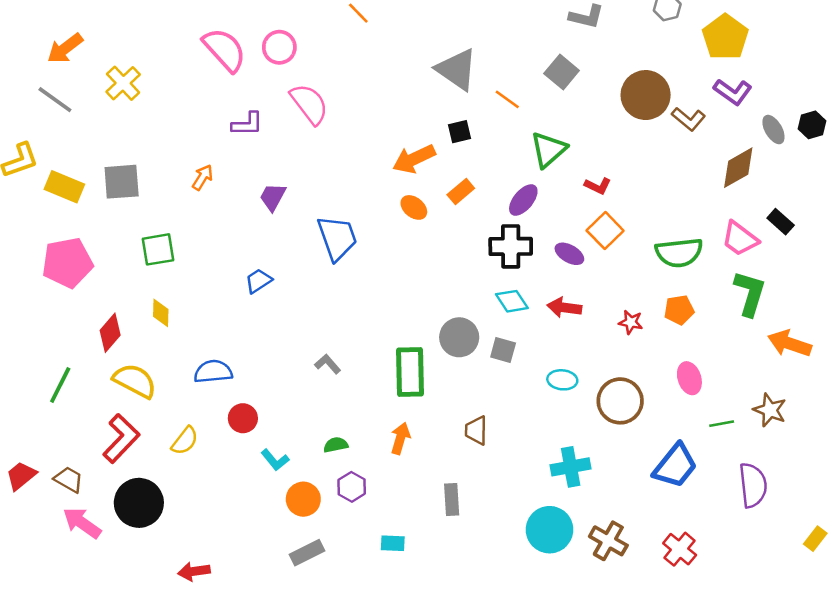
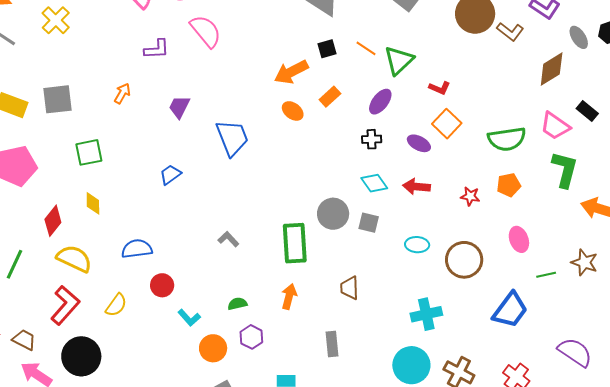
orange line: (507, 99) -> (366, 48), moved
black cross: (511, 246) -> (372, 139), size x0.6
purple semicircle: (753, 485) -> (575, 352), moved, turned -48

